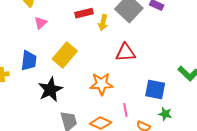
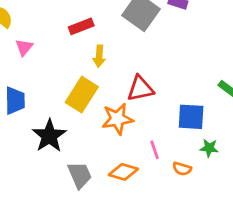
yellow arrow: (103, 23) -> (99, 56), moved
red triangle: (125, 53) -> (140, 89), moved
yellow rectangle: (65, 55) -> (82, 95), moved

